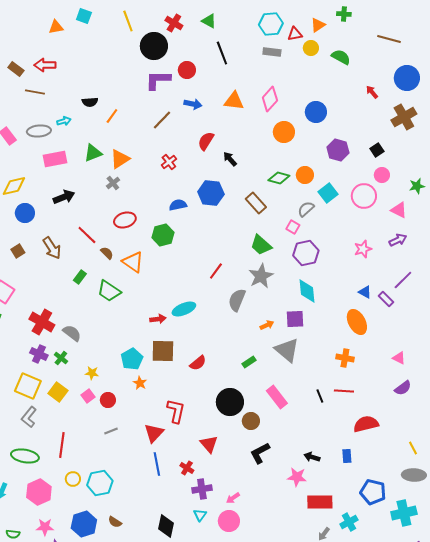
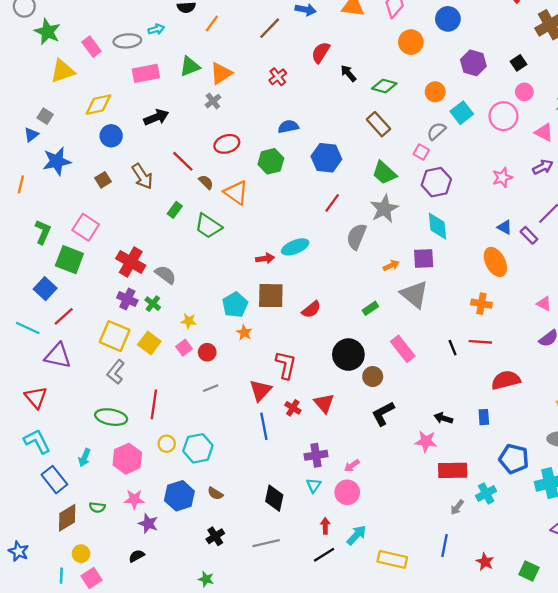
green diamond: (279, 178) -> (384, 86), moved
blue hexagon: (211, 193) -> (326, 158), moved
red cross: (187, 468) -> (293, 408), moved

